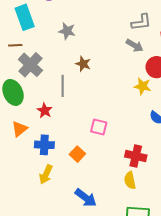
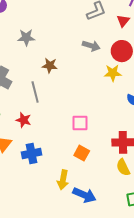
gray arrow: (135, 46) -> (91, 46), moved
orange square: (77, 154) -> (82, 153), moved
yellow arrow: (46, 174) -> (63, 180), moved

